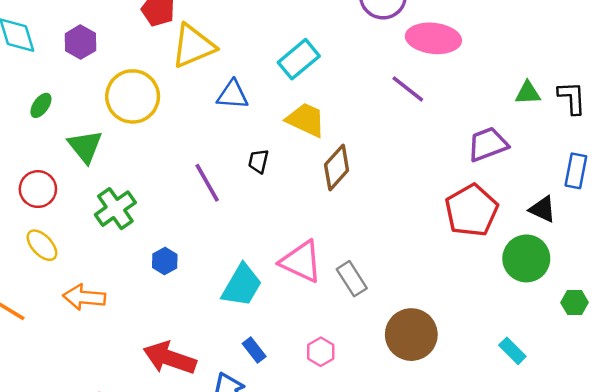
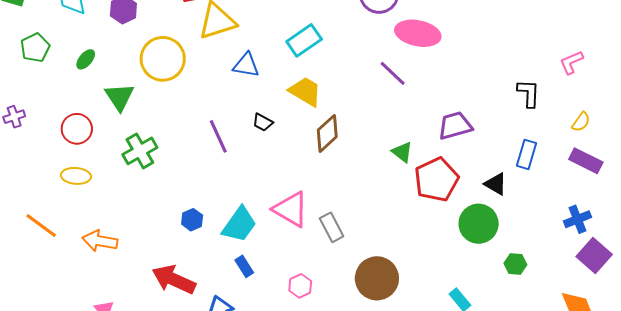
green triangle: (528, 93) -> (402, 152), moved, turned 35
black trapezoid: (258, 161) -> (263, 122), turned -80
yellow ellipse: (42, 245) -> (76, 176), turned -48
blue hexagon: (165, 261) -> (192, 220), moved
orange arrow: (84, 297) -> (100, 241), moved
blue rectangle: (254, 350) -> (244, 266), moved

